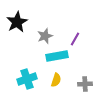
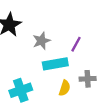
yellow semicircle: (56, 80) -> (65, 88), moved
gray cross: (85, 84) -> (88, 79), moved

